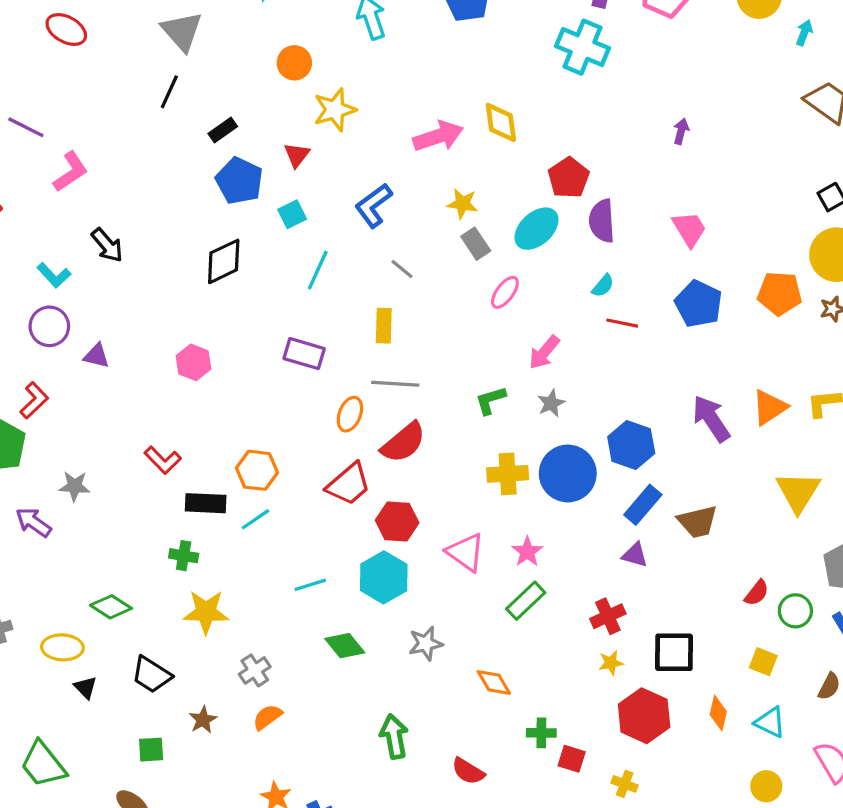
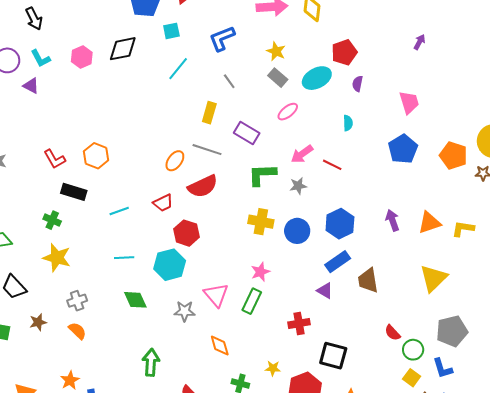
purple semicircle: (602, 221) -> (357, 84), size x0.6
gray rectangle: (476, 244) -> (278, 78), turned -30
black arrow: (107, 245) -> (34, 19), moved
cyan L-shape: (54, 275) -> (40, 58), moved
cyan semicircle: (603, 286) -> (348, 123), turned -56
red line: (622, 323) -> (332, 165), moved
purple rectangle: (304, 354) -> (247, 133), moved
pink hexagon: (193, 362) -> (82, 57), moved
green L-shape: (491, 400) -> (262, 175), size x1.4
purple arrow: (711, 419) -> (392, 220), size x0.7
orange hexagon: (257, 470) -> (96, 156), moved
blue circle: (568, 473) -> (297, 231), size x0.7
red trapezoid: (349, 484) -> (163, 203), size x0.7
cyan line: (255, 519) -> (119, 211), moved
brown trapezoid: (698, 522) -> (368, 280), turned 80
pink triangle: (466, 552) -> (216, 295), moved
red semicircle: (757, 593) -> (392, 333), turned 84
green rectangle: (526, 601) -> (252, 301), turned -35
yellow square: (763, 662) -> (412, 378), moved
yellow star: (611, 663) -> (273, 368), moved
orange semicircle: (267, 717) -> (77, 331), turned 66

